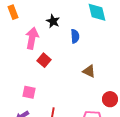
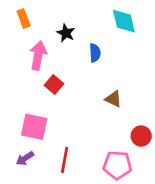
orange rectangle: (13, 12) -> (24, 18), moved
pink square: (29, 92) -> (34, 127), size x1.5

